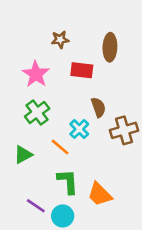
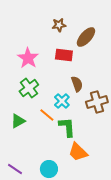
brown star: (60, 40) -> (59, 25), moved
brown ellipse: (110, 47) -> (86, 37), turned 40
green L-shape: (68, 181) -> (67, 127), moved
purple line: (36, 206) -> (15, 169), moved

